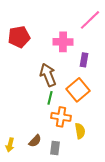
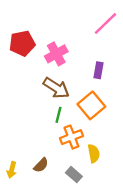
pink cross: (63, 42) -> (56, 54), moved, turned -30
brown arrow: (48, 75) -> (56, 88), turned 145
orange cross: (61, 117) -> (71, 137), turned -30
gray rectangle: (55, 148) -> (74, 175), moved, turned -56

